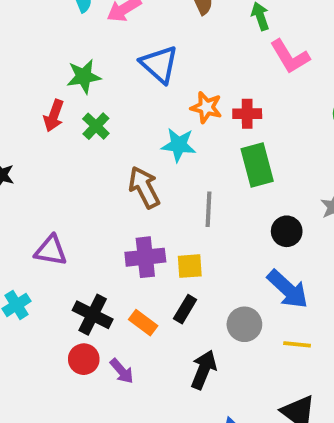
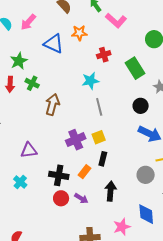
orange star: (206, 107) -> (79, 33), moved
cyan star: (179, 145) -> (90, 81), moved
green rectangle: (257, 165) -> (135, 68), moved
brown arrow: (144, 187) -> (52, 105), moved, turned 60
orange rectangle: (143, 323) -> (84, 172), turned -72
gray circle: (244, 324) -> (146, 175), moved
black arrow: (204, 370) -> (111, 191), moved

